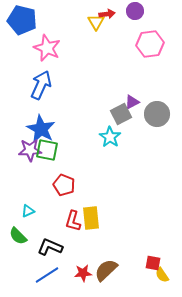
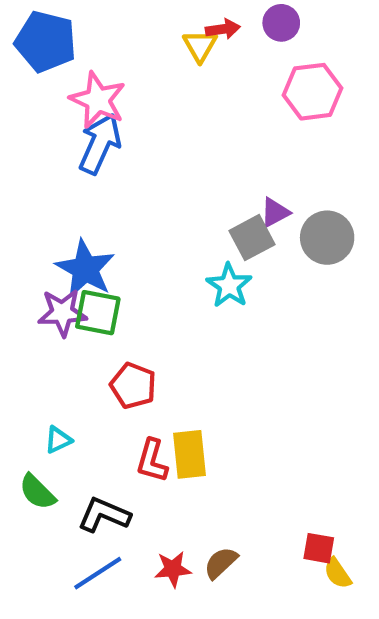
blue arrow: (41, 85) -> (100, 144), moved
brown semicircle: (106, 270) -> (221, 563), size x0.7

